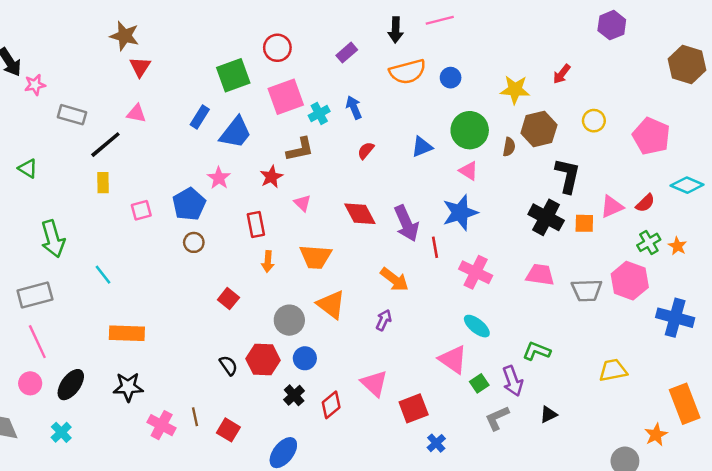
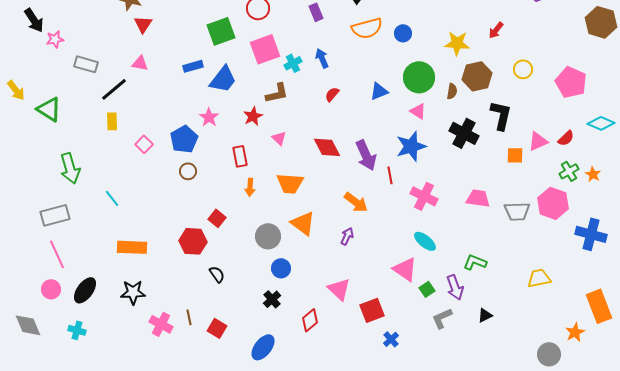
purple rectangle: (347, 53) -> (316, 12), turned -72
blue rectangle: (200, 117) -> (193, 66), turned 42
green triangle: (28, 168) -> (49, 109), size x1.5
pink square: (141, 210) -> (144, 144), turned -30
black cross: (546, 217) -> (464, 133), moved
red hexagon: (263, 359) -> (193, 241), moved
red diamond: (331, 405) -> (310, 320), moved
cyan cross: (61, 432) -> (77, 330), turned -30

